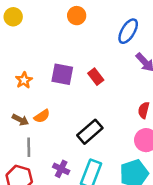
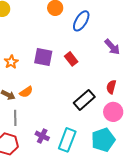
blue ellipse: (128, 31) -> (81, 21), moved
black rectangle: (90, 132) -> (84, 100), moved

